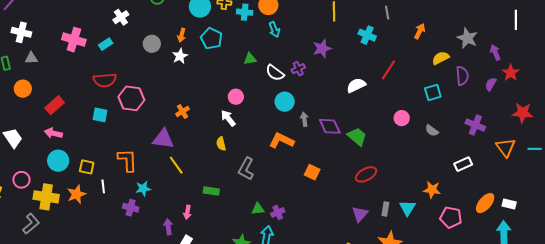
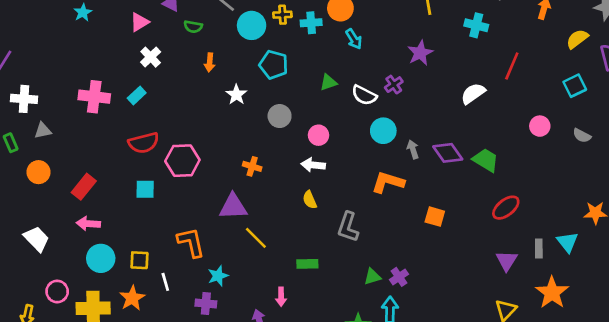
orange arrow: (182, 35) -> (210, 62), moved
gray circle: (152, 44) -> (280, 116), moved
orange cross: (182, 111) -> (252, 166), turned -32
white arrow: (228, 118) -> (313, 165), turned -36

